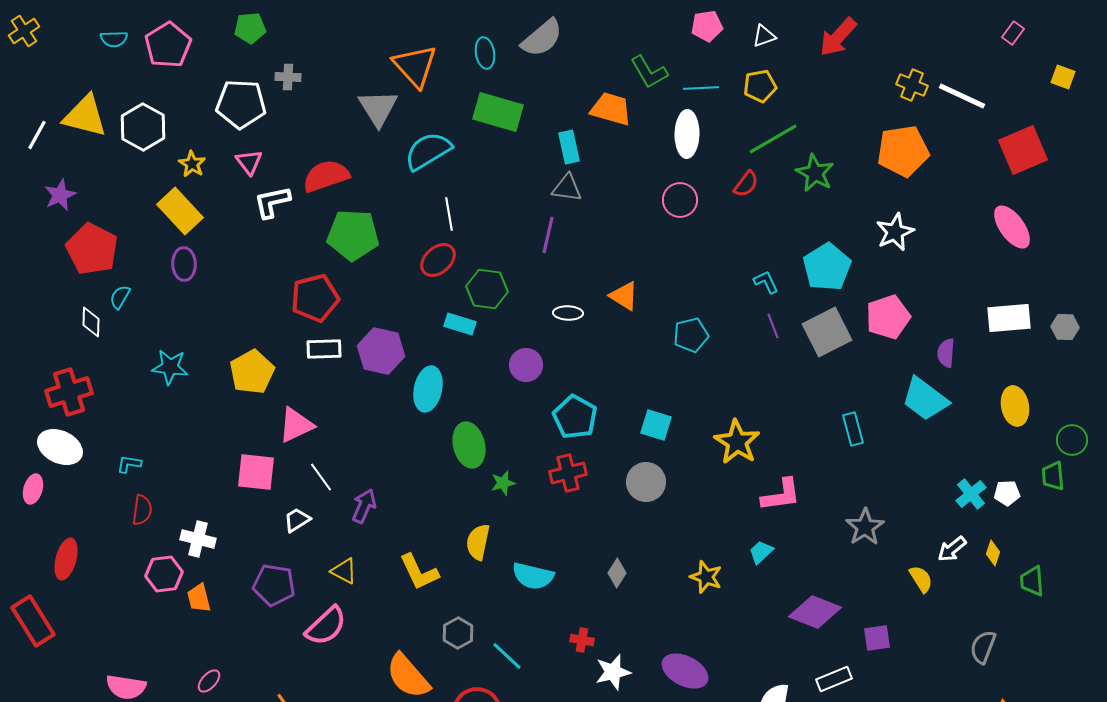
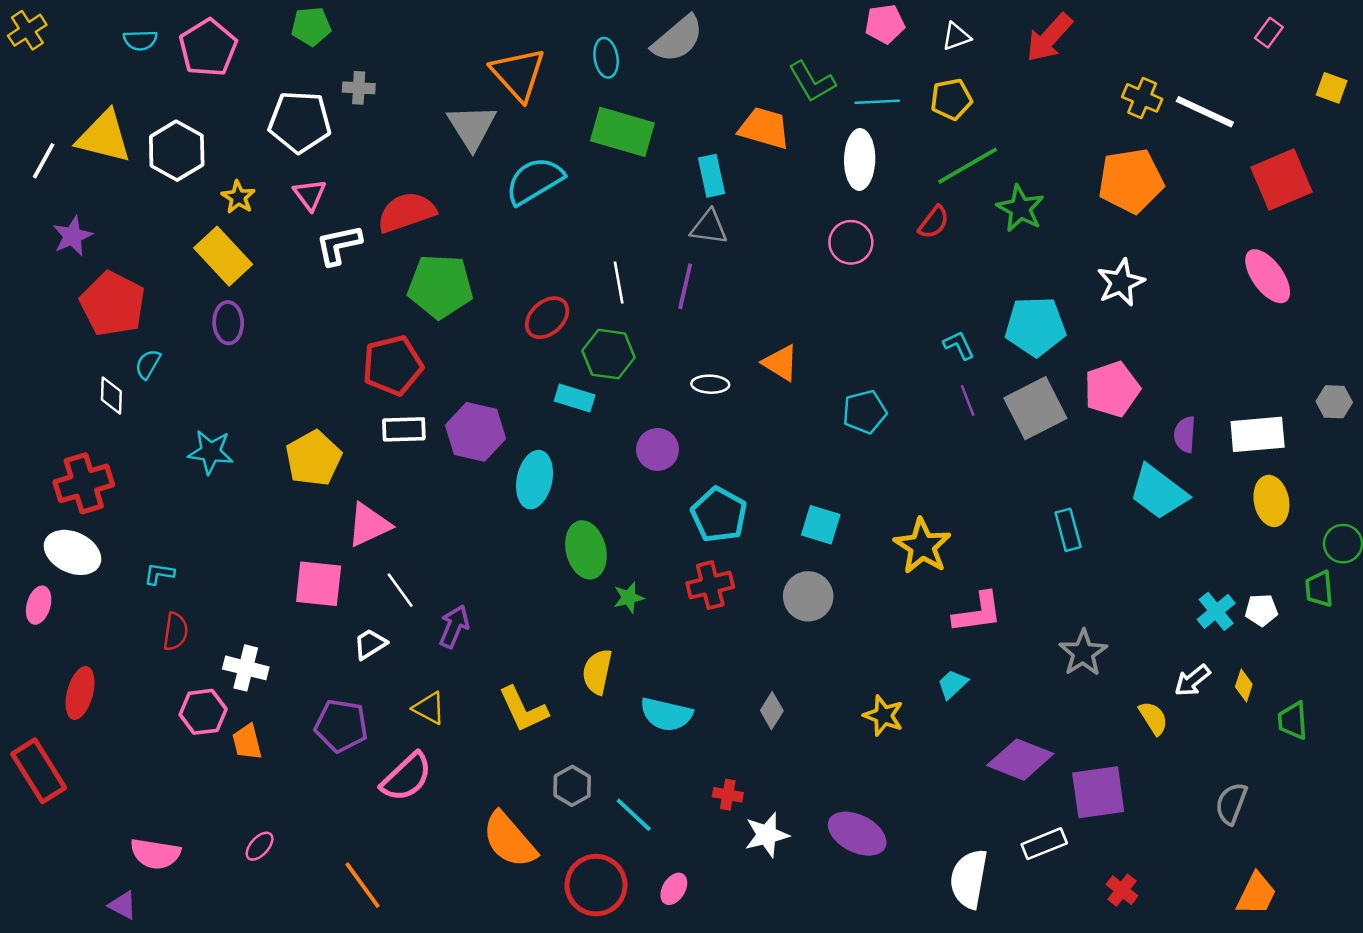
white line: (449, 214) -> (619, 282), moved
cyan pentagon: (827, 267) -> (1035, 326), turned 30
white rectangle: (1009, 318) -> (1258, 434), moved
purple square: (877, 638) -> (1098, 792), size x1.6

